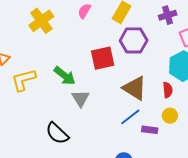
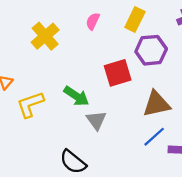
brown triangle: (135, 88) -> (156, 104), turned -40

